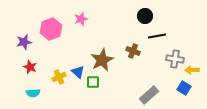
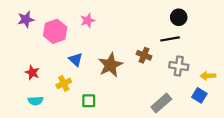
black circle: (145, 16) -> (179, 17), moved
purple star: (24, 42) -> (26, 19), moved
gray cross: (175, 59) -> (179, 66), moved
blue triangle: (78, 72) -> (76, 60), moved
green square: (93, 82) -> (89, 101), moved

